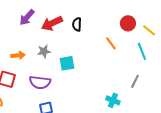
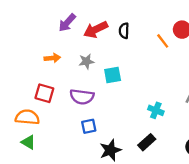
orange line: (111, 43) -> (163, 41), moved
orange arrow: (18, 55) -> (52, 58), moved
cyan cross: (113, 100) -> (156, 110), moved

